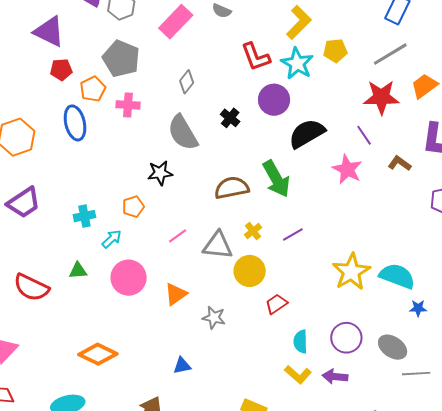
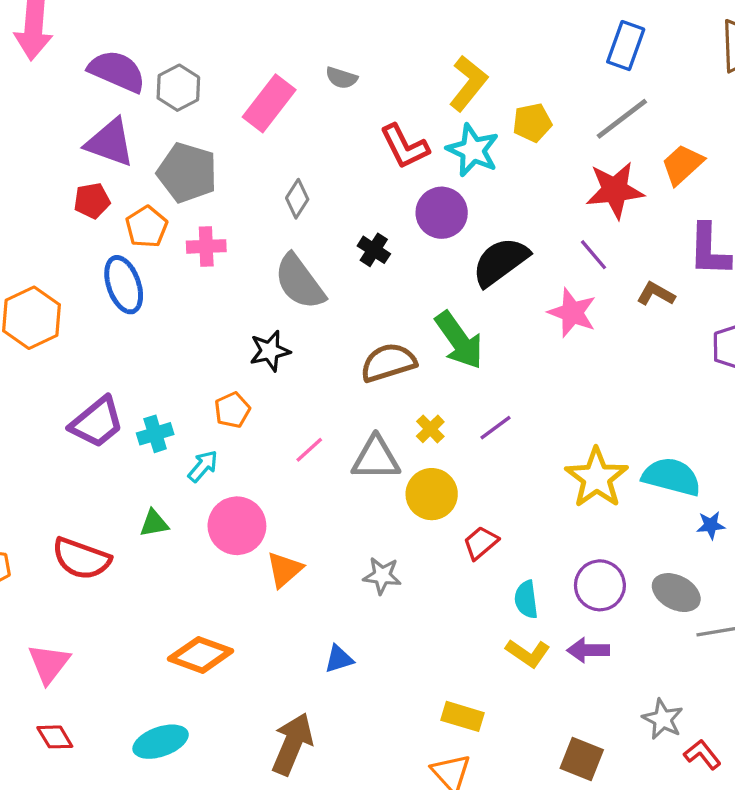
purple triangle: (49, 32) -> (110, 143), moved
purple trapezoid: (24, 203) -> (97, 422), moved
orange triangle: (176, 294) -> (285, 569), moved

